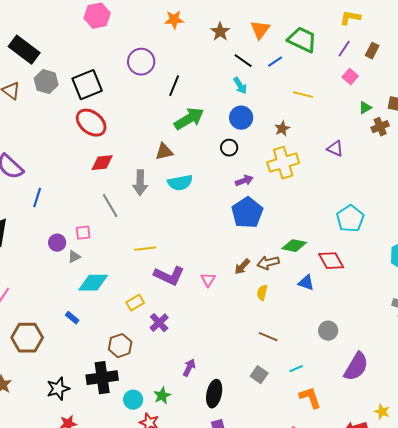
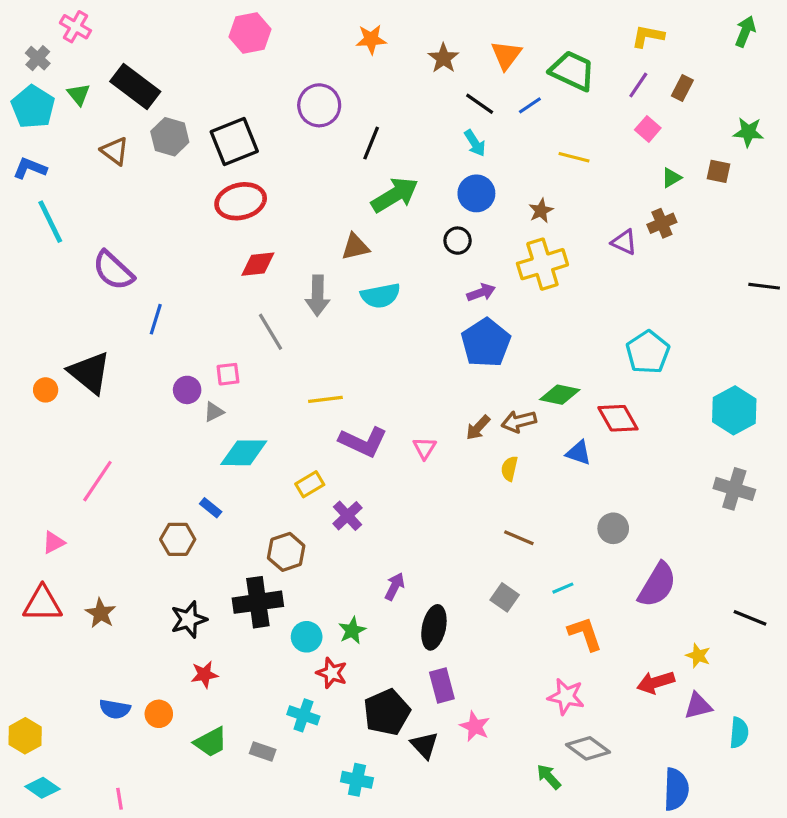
red ellipse: (91, 123) -> (241, 201), turned -52
brown cross: (380, 127) -> (662, 223), moved
brown hexagon: (27, 338) -> (178, 539), moved, size x0.7

